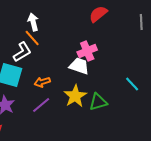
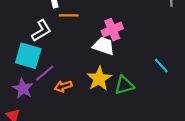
orange line: (32, 38) -> (69, 15), moved, turned -48
orange arrow: (42, 82) -> (63, 86), moved
purple line: (41, 105) -> (45, 73), moved

